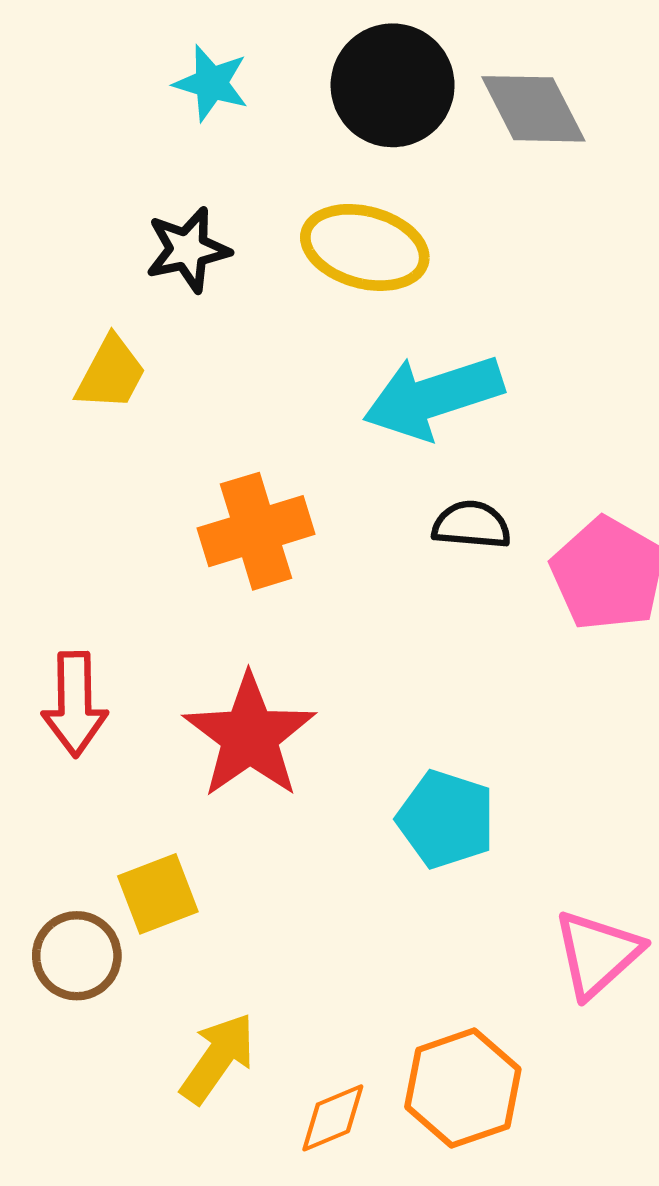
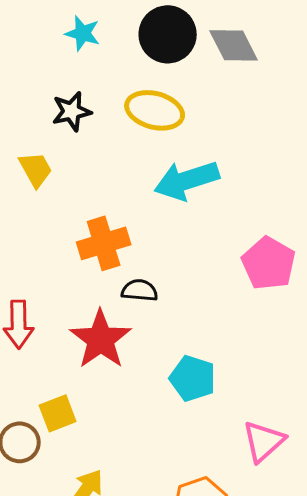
yellow trapezoid: (111, 373) -> (36, 169), turned -57
black semicircle: (471, 525) -> (140, 290), moved

